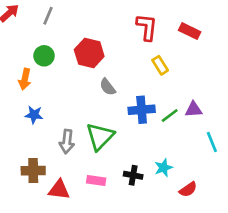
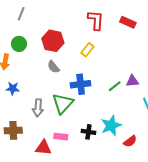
yellow rectangle: (160, 65) -> (87, 50), moved, turned 72
gray semicircle: (108, 87) -> (53, 67), moved
blue cross: (142, 110) -> (81, 84), moved
cyan star: (163, 168) -> (111, 125), size x1.5
red triangle: (59, 190) -> (43, 148), moved

